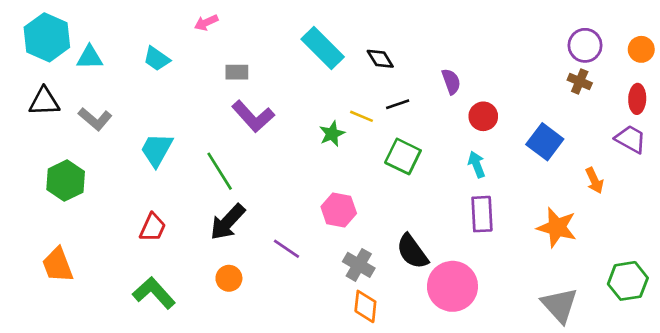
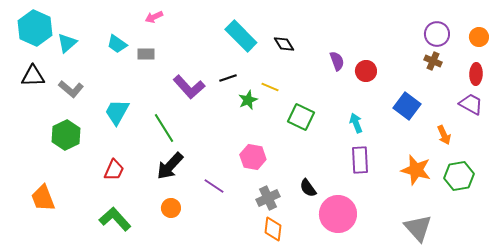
cyan triangle: (90, 57) -> (67, 43), turned -40
gray rectangle: (237, 72) -> (146, 54), moved
black line: (398, 104) -> (228, 78), moved
red circle: (483, 116) -> (366, 71), moved
green hexagon: (66, 181) -> (66, 135), moved
black semicircle: (412, 252) -> (308, 188), size x0.7
gray cross: (359, 265) -> (268, 198), turned 35
green hexagon: (628, 281) -> (459, 176), moved

